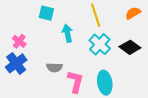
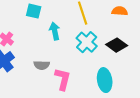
orange semicircle: (133, 13) -> (120, 11), turned 35
cyan ellipse: (105, 83) -> (105, 80), moved

